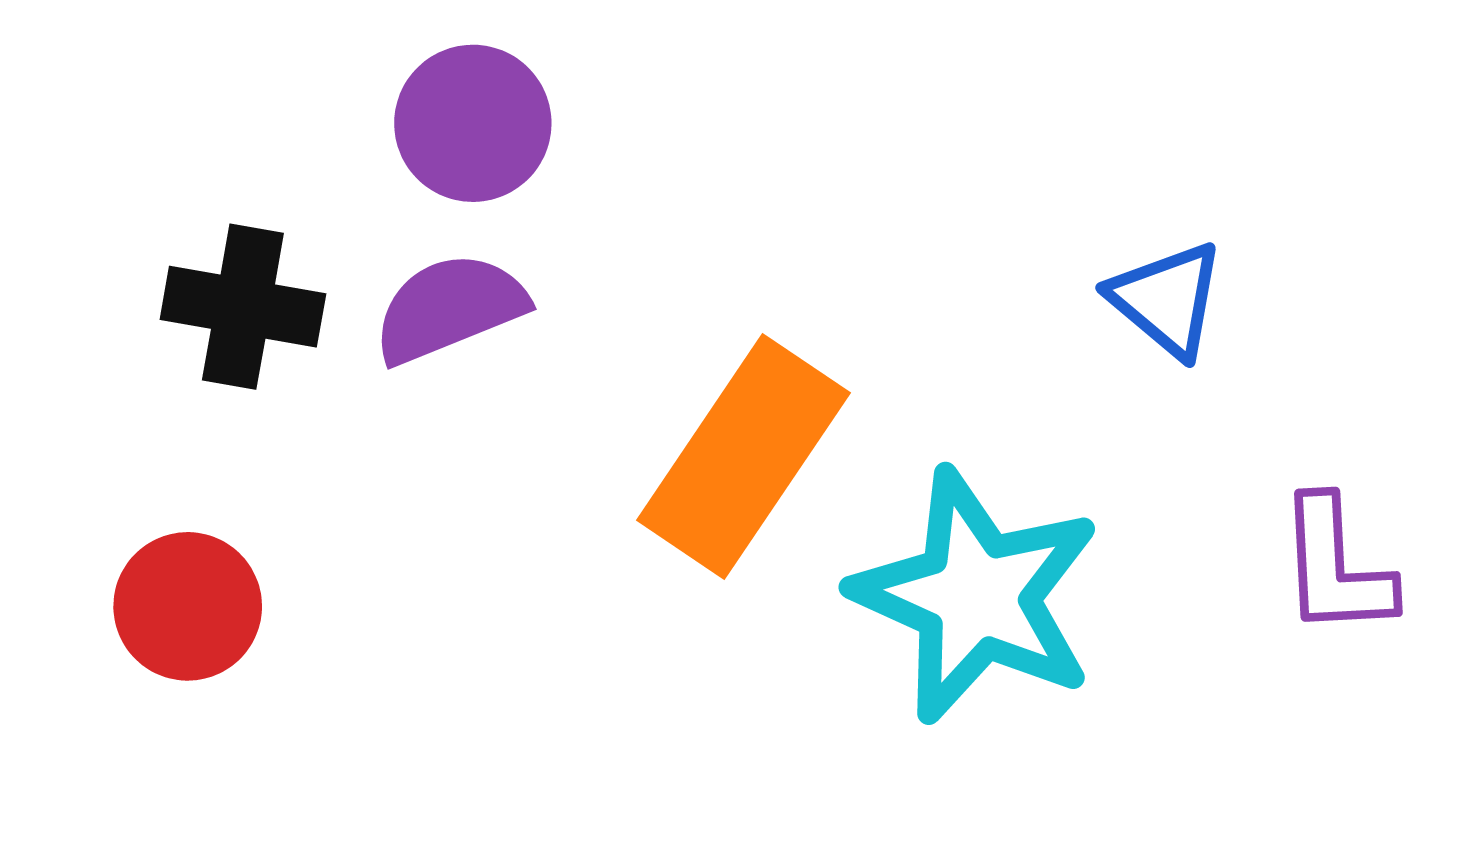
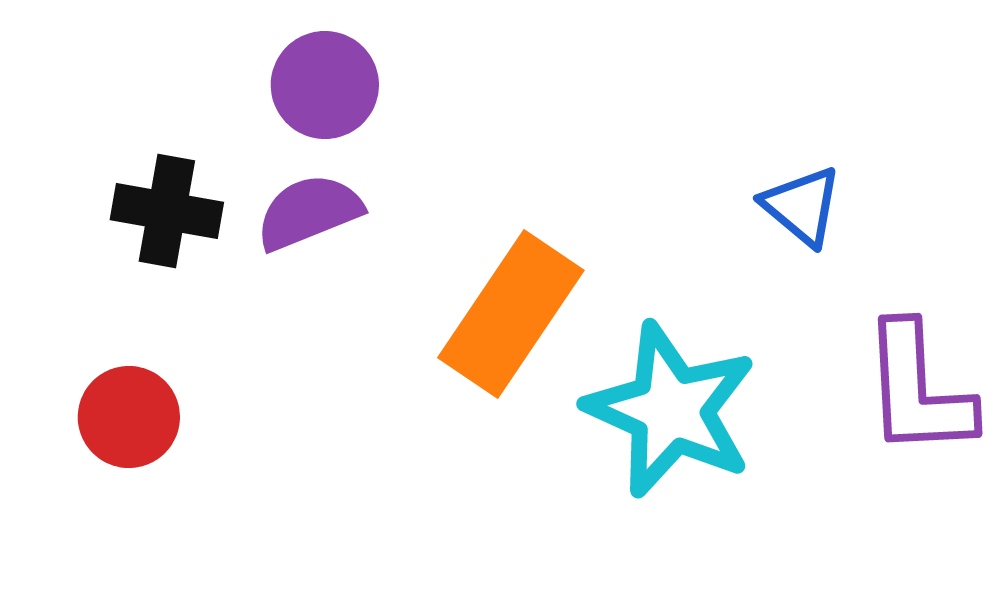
purple L-shape: (1336, 567) -> (918, 390), size x1.4

